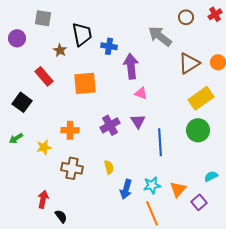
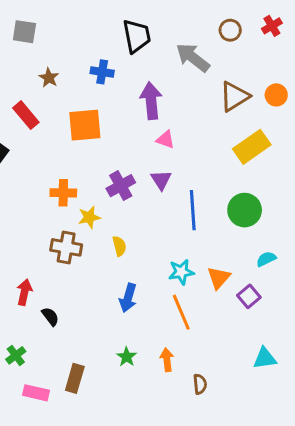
black trapezoid: (82, 34) -> (137, 36), moved
blue cross: (109, 46) -> (102, 72), moved
green circle: (198, 130) -> (245, 210), moved
yellow star: (44, 147) -> (89, 217), moved
blue arrow: (126, 189) -> (128, 298), moved

